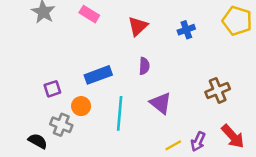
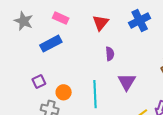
blue cross: (186, 30) -> (140, 20), size x1.5
blue rectangle: (98, 75) -> (51, 44), moved
purple triangle: (161, 103) -> (127, 82), turned 30

